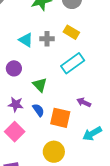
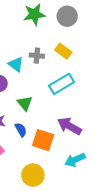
cyan triangle: (26, 40) -> (16, 64), moved
purple arrow: (84, 102) -> (69, 126), size x1.6

